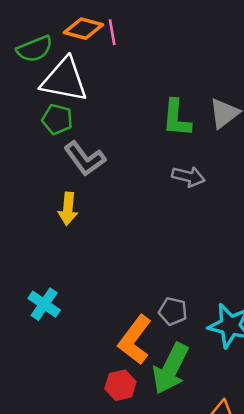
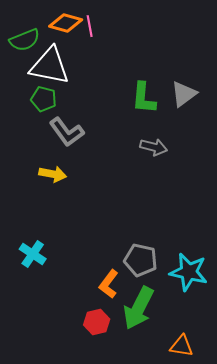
yellow arrow: (68, 209) -> (53, 174), turned -84
gray pentagon: (173, 311) -> (141, 260), size x1.4
orange L-shape: (135, 340) -> (109, 284), size x0.7

